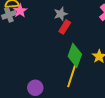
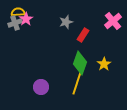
red rectangle: (65, 27) -> (83, 35), moved
purple circle: (35, 88) -> (41, 87), moved

